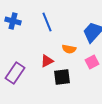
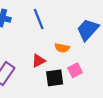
pink square: (92, 62) -> (75, 70), moved

